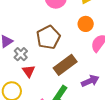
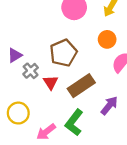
red triangle: (29, 71) -> (51, 82), moved
purple arrow: (90, 81) -> (109, 105), turned -30

